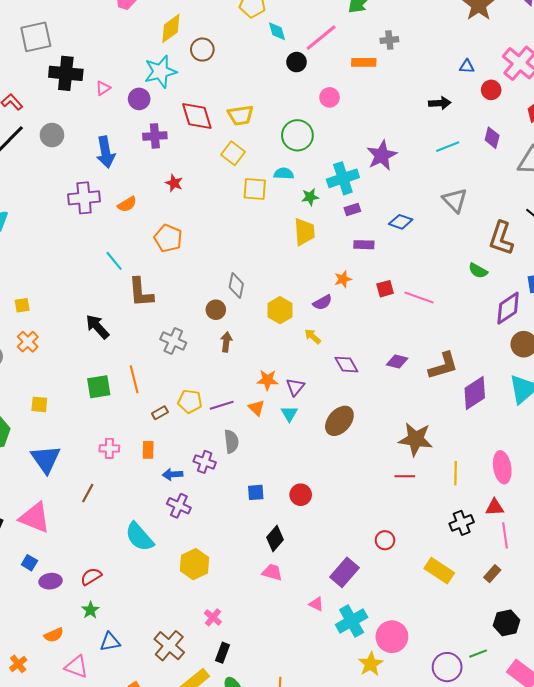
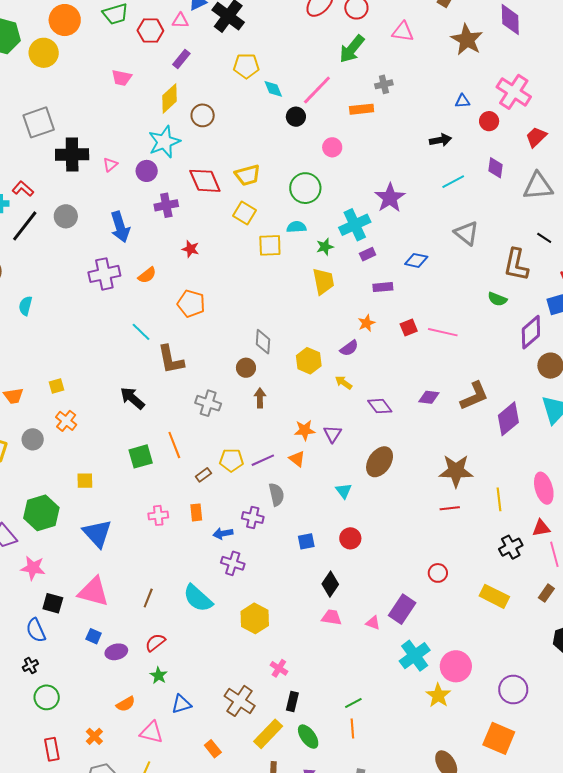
cyan triangle: (289, 414) -> (344, 491), moved
brown line: (88, 493) -> (148, 598), moved
pink triangle: (316, 604) -> (373, 623), moved
green line: (478, 654) -> (353, 703), moved

